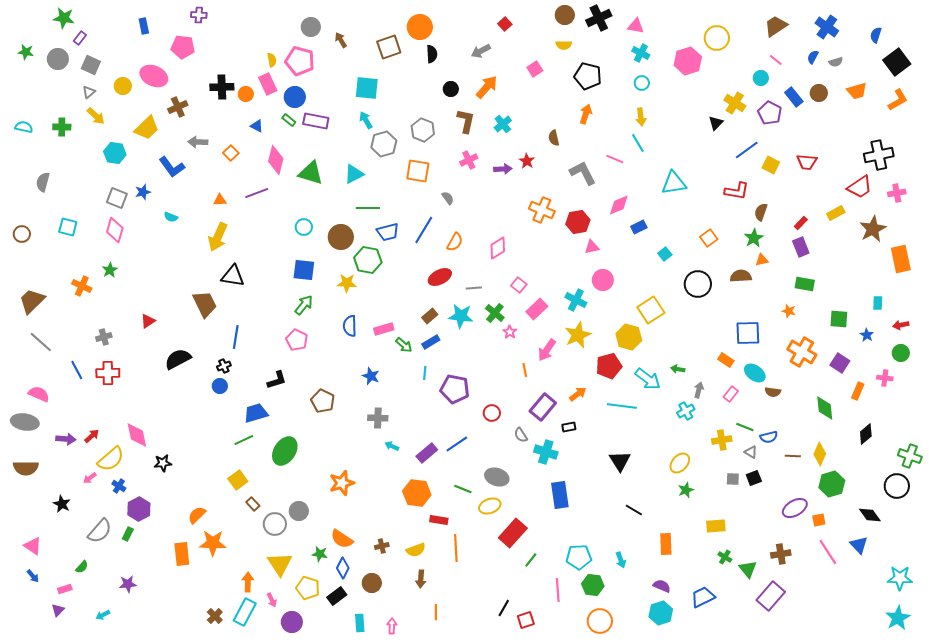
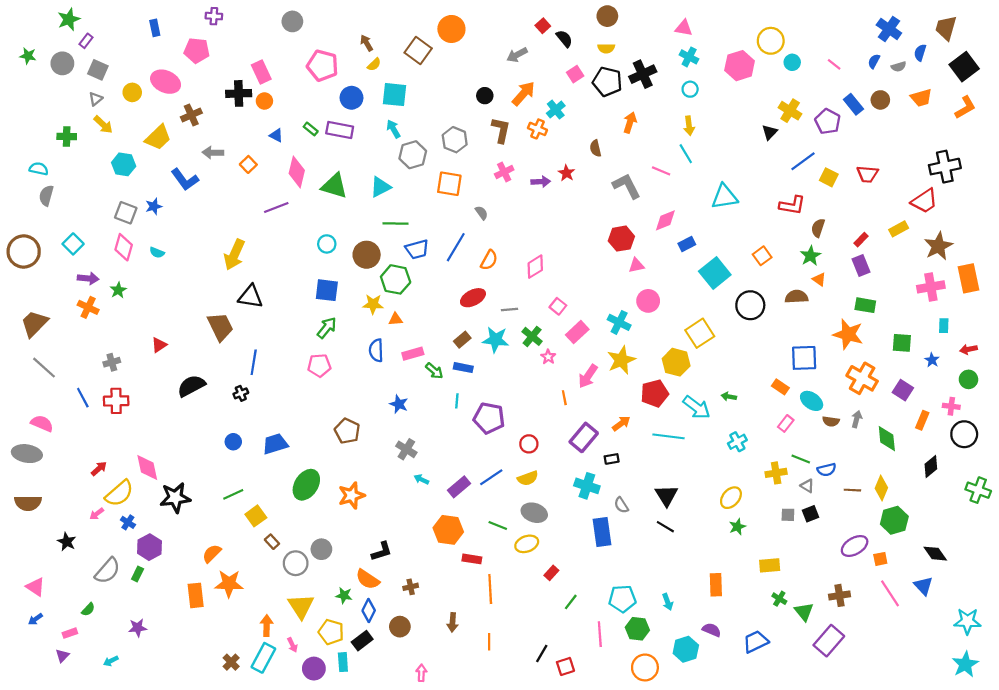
green star: (64, 18) -> (69, 19), turned -30
black cross: (599, 18) -> (643, 74), moved
brown trapezoid: (776, 26) -> (946, 28), moved, turned -40
gray circle: (311, 27) -> (292, 21), moved
blue semicircle: (876, 35) -> (920, 53), moved
brown square: (389, 47) -> (418, 50), turned -35
black semicircle: (432, 54) -> (564, 39), moved, turned -36
yellow semicircle: (272, 60) -> (374, 64), moved, turned 56
black pentagon: (588, 76) -> (607, 82), moved
cyan circle: (761, 78) -> (792, 62), moved
pink rectangle: (268, 84) -> (261, 72), moved
blue circle: (295, 97) -> (351, 98), moved
cyan cross: (503, 124) -> (556, 110), moved
cyan semicircle: (24, 127) -> (39, 169), moved
pink cross: (897, 193) -> (931, 287), moved, size x1.4
orange triangle: (220, 200) -> (396, 319), moved
orange cross: (542, 210) -> (537, 129), moved, size x0.7
cyan semicircle: (171, 217) -> (157, 253), moved
cyan square: (68, 227) -> (73, 244), turned 30
brown circle: (22, 234) -> (24, 251), size x1.8
cyan square: (665, 254) -> (715, 273), size x2.0
orange triangle: (762, 260) -> (819, 279), turned 48
orange star: (789, 311) -> (848, 334), size x2.0
pink pentagon: (297, 340) -> (319, 365), turned -30
blue rectangle: (431, 342) -> (463, 368), turned 42
black L-shape: (277, 380) -> (382, 551), moved
blue circle: (220, 386) -> (233, 442), moved
gray arrow: (699, 390) -> (857, 419), moved
gray cross: (378, 418) -> (406, 449), turned 30
gray semicircle: (521, 435) -> (621, 505), moved
purple arrow: (66, 439) -> (88, 278), moved
green line: (244, 440) -> (233, 494), moved
black star: (163, 463) -> (175, 498), size x1.6
orange star: (342, 483) -> (351, 495), moved
black circle: (897, 486) -> (964, 434), moved
black line: (634, 510) -> (665, 527), moved
red rectangle: (513, 533) -> (551, 573), size x0.5
yellow semicircle: (416, 550) -> (528, 478), moved
blue arrow: (33, 576) -> (35, 619), turned 96
orange line: (436, 612) -> (489, 642), moved
cyan hexagon: (661, 613) -> (686, 649), moved
cyan rectangle: (360, 623) -> (343, 662), moved

